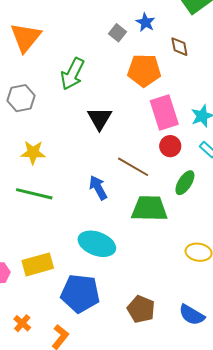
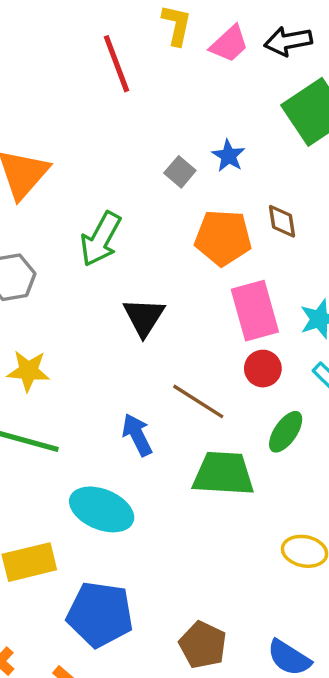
brown diamond: (179, 47) -> (282, 221), moved
cyan ellipse: (97, 244) -> (102, 509), moved

